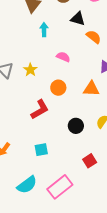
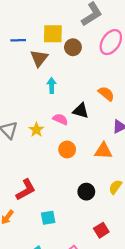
black triangle: (78, 19) -> (81, 111), moved
pink semicircle: (63, 57) -> (60, 119), moved
red L-shape: (40, 109) -> (26, 190), moved

